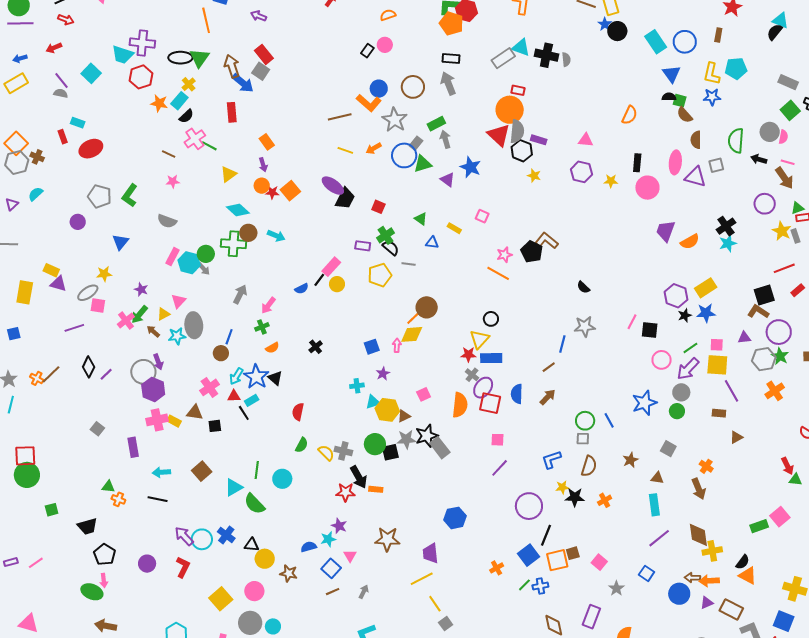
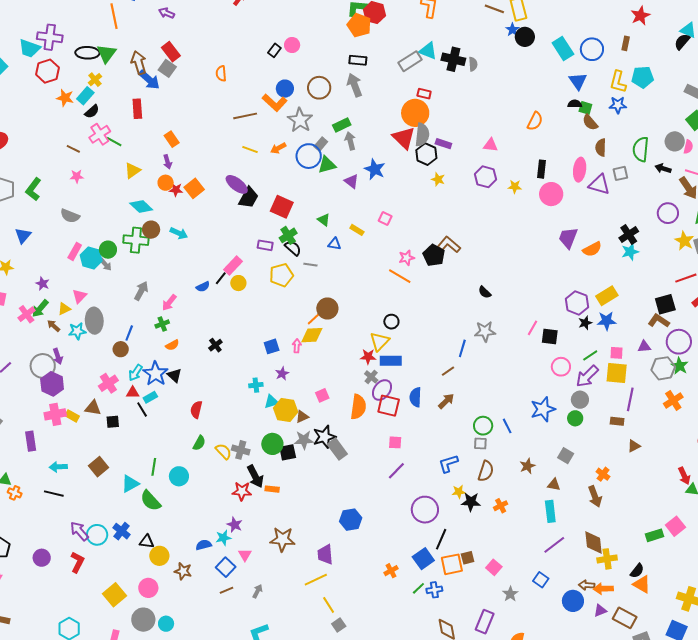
orange semicircle: (388, 15) -> (221, 73), moved, turned -77
red square: (378, 207) -> (282, 207), size x1.6
purple line: (732, 391) -> (630, 399), turned 40

